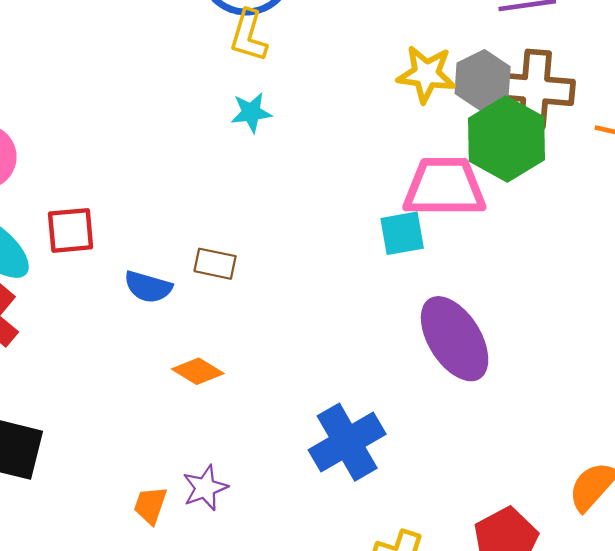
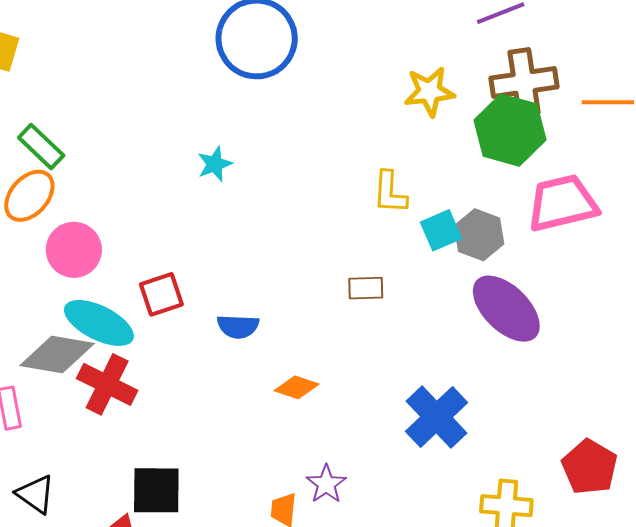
yellow L-shape: (249, 36) -> (390, 192), moved
gray hexagon: (483, 80) -> (479, 235), moved
cyan star: (251, 112) -> (215, 164), moved
pink trapezoid: (444, 187) -> (562, 203), moved
brown rectangle: (215, 264) -> (366, 288), moved

